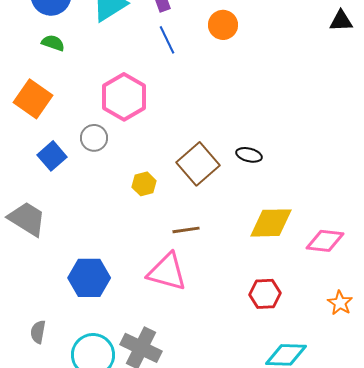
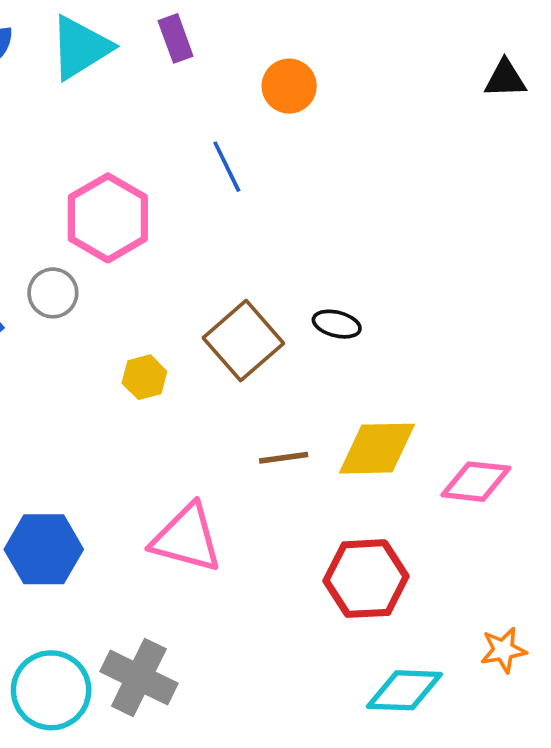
blue line: (167, 40) -> (227, 167), moved
brown line: (186, 230) -> (284, 458), moved
red hexagon: (265, 294) -> (366, 579), size x1.4
orange star: (340, 303) -> (503, 650), moved, turned 30

